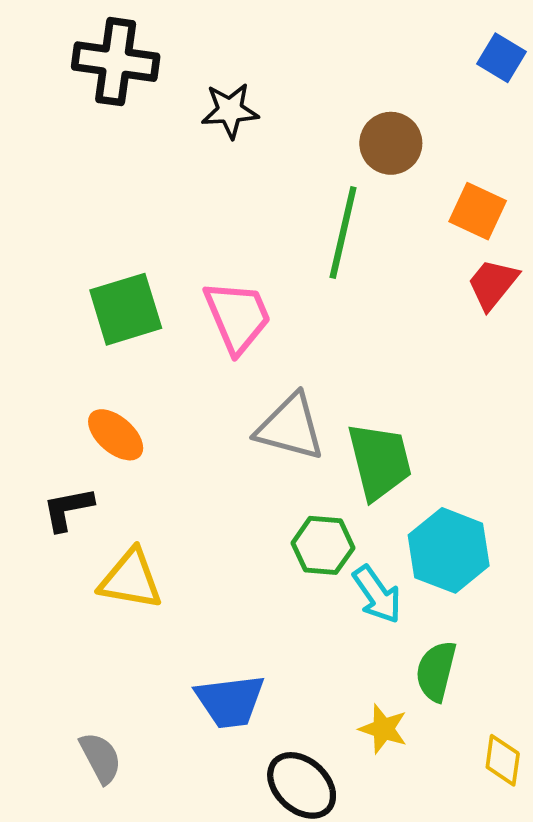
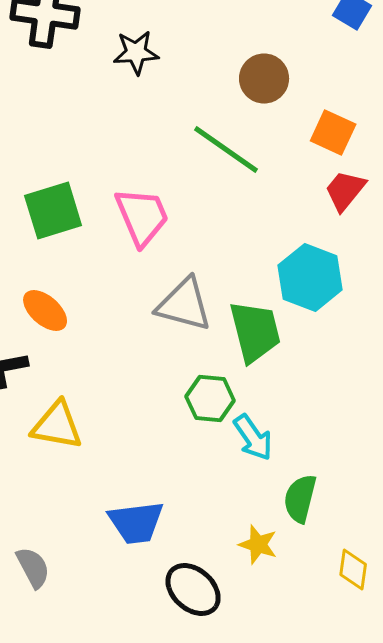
green line: (343, 232) -> (226, 150), turned -68
cyan hexagon: (449, 550) -> (310, 278), moved

